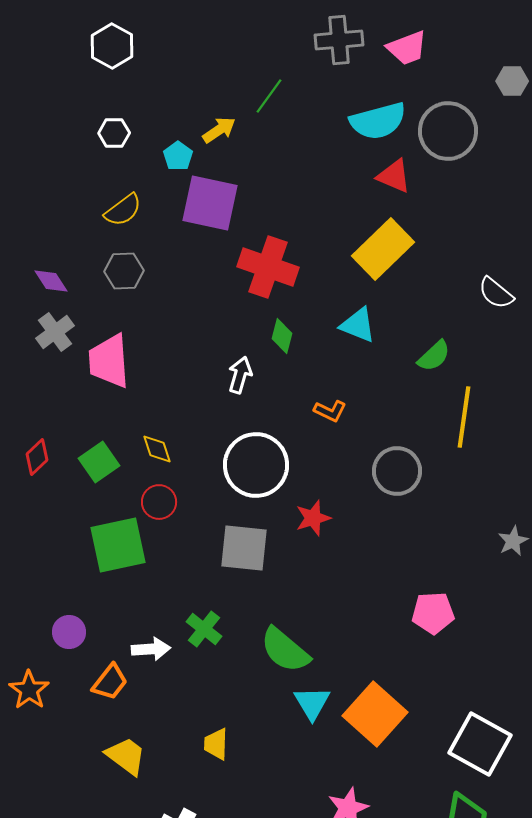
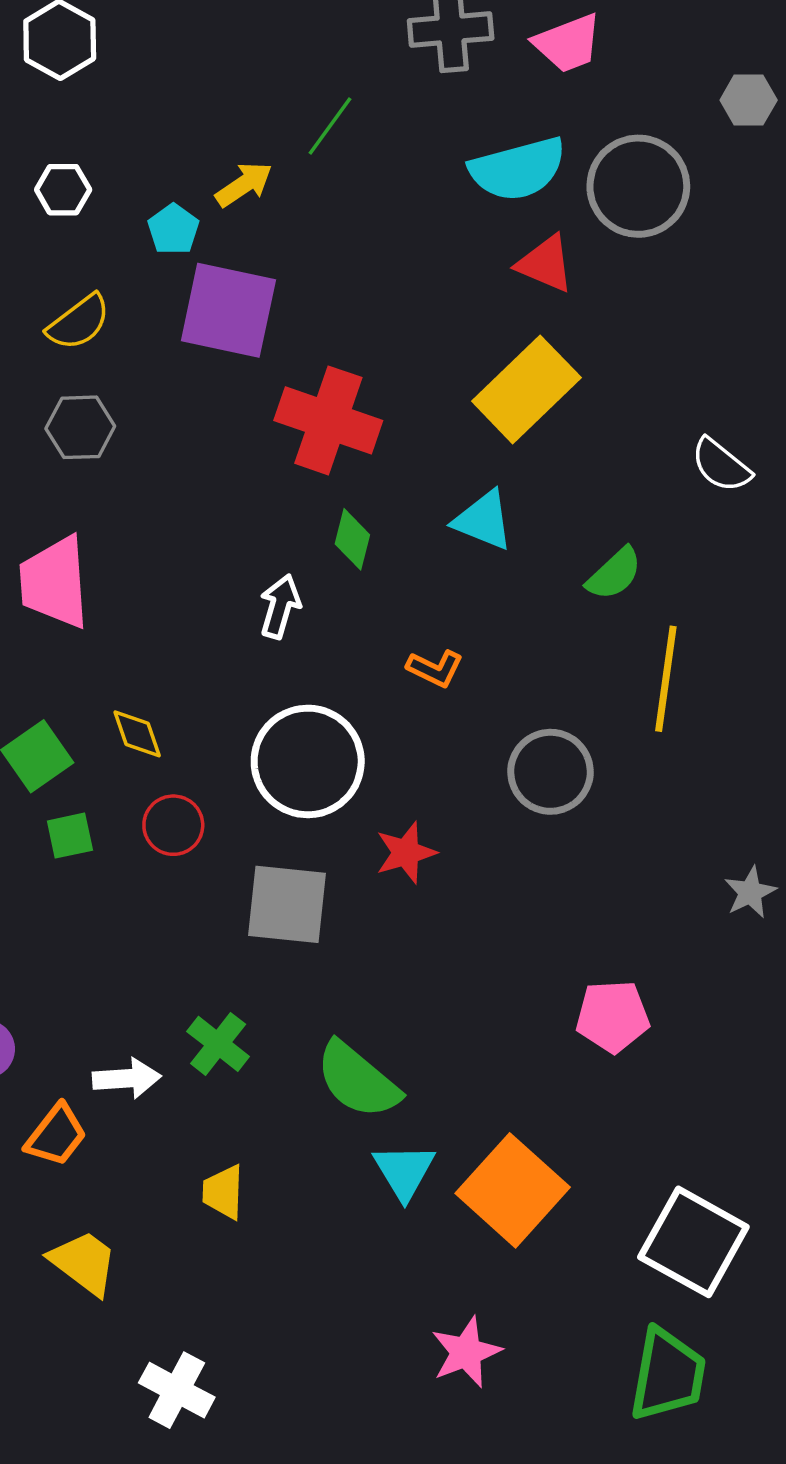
red circle: (159, 502) -> (173, 825), moved
green square: (118, 545) -> (70, 836), moved, size x0.5
yellow trapezoid: (216, 744) -> (223, 1192), moved

